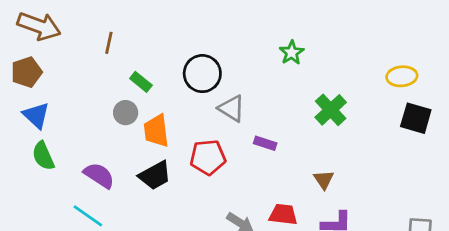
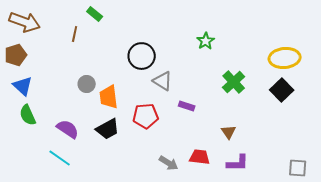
yellow ellipse: (402, 76) -> (285, 58), size x1.4
green rectangle: (141, 82) -> (95, 14), moved
black square: (416, 118) -> (282, 90), moved, turned 30

